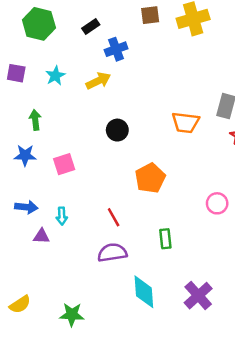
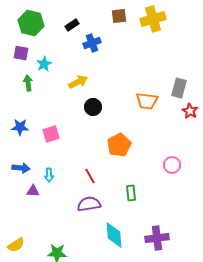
purple square: (16, 73) -> (21, 53), moved
yellow arrow: (98, 81) -> (78, 82), moved
green arrow: (35, 120) -> (28, 83), moved
purple cross: (198, 296) -> (157, 238), turned 35

